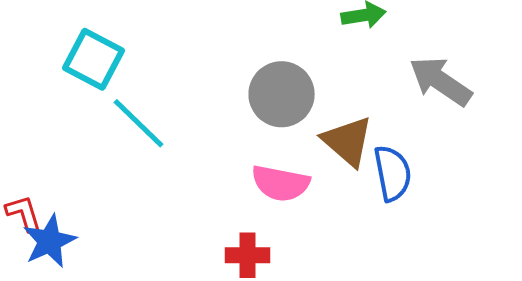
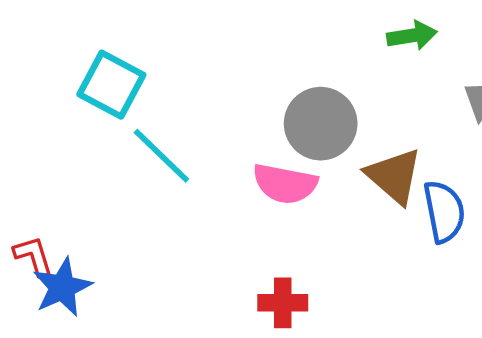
pink semicircle: (281, 183) -> (285, 184), moved

